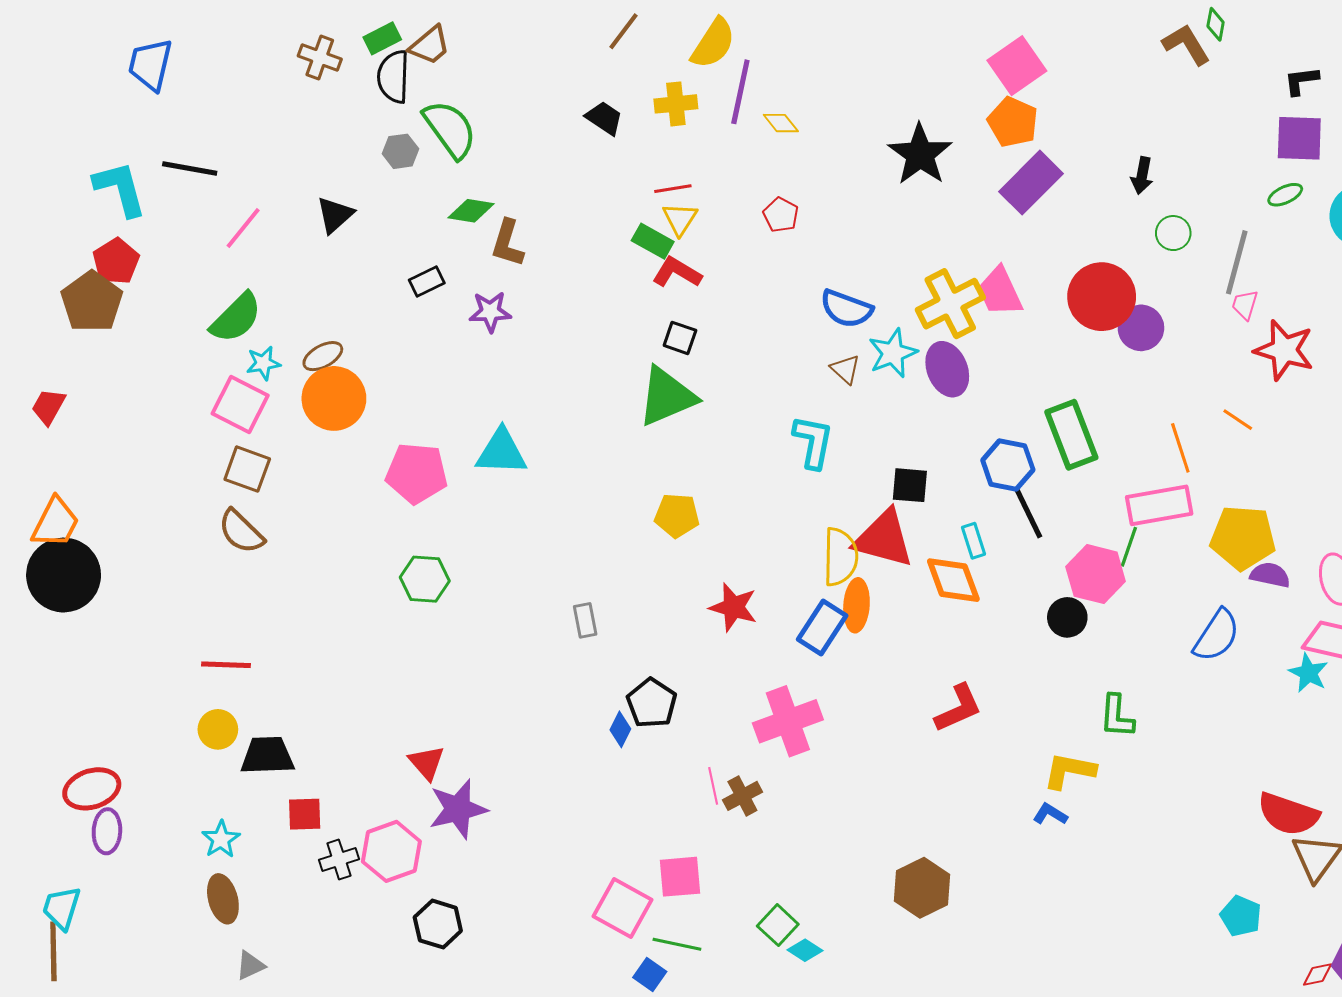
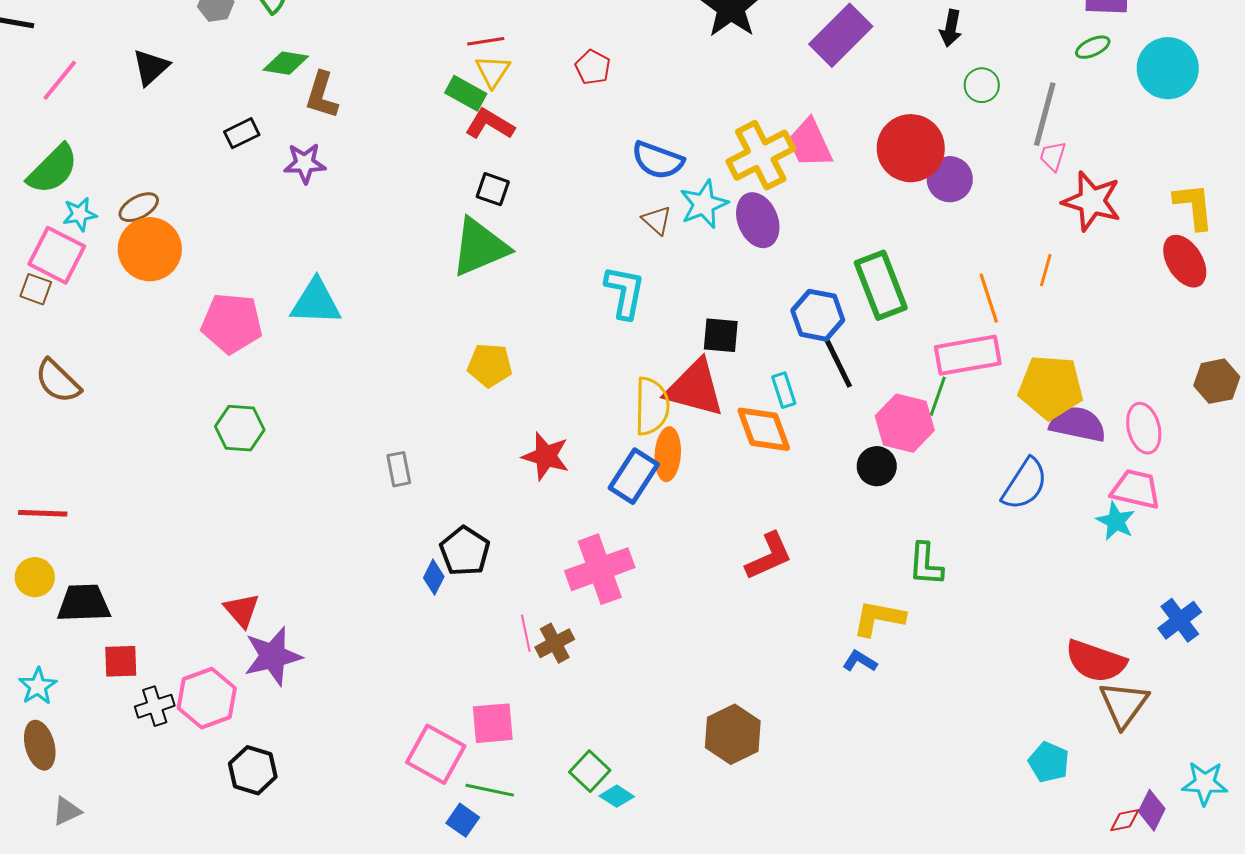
orange line: (1238, 420) -> (1046, 270), turned 72
brown square: (247, 469) -> (36, 289), moved, size x0.7
purple semicircle: (1270, 575) -> (1078, 424), size x1.4

